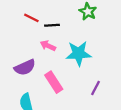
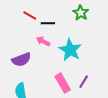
cyan star: (79, 54) -> (70, 50), turned 30
pink rectangle: (54, 82) -> (63, 83), moved

